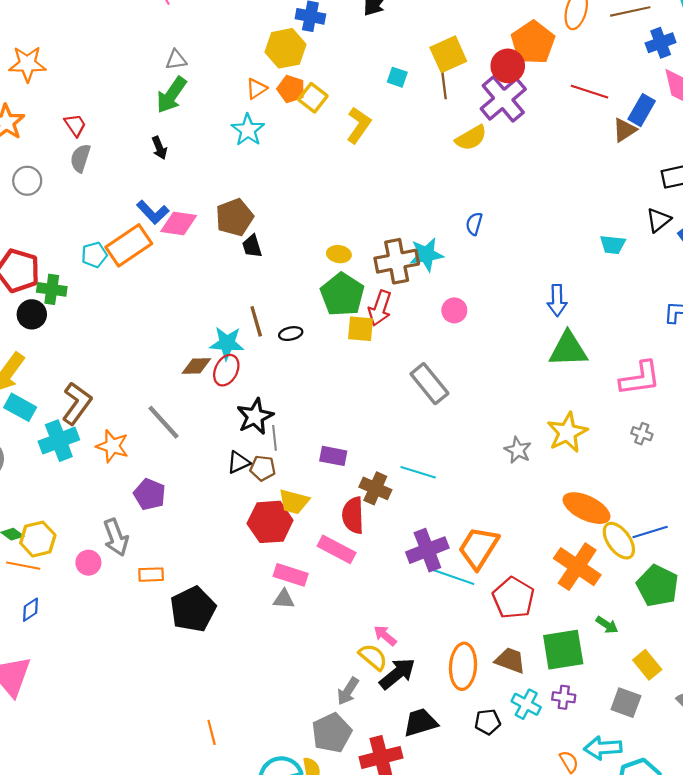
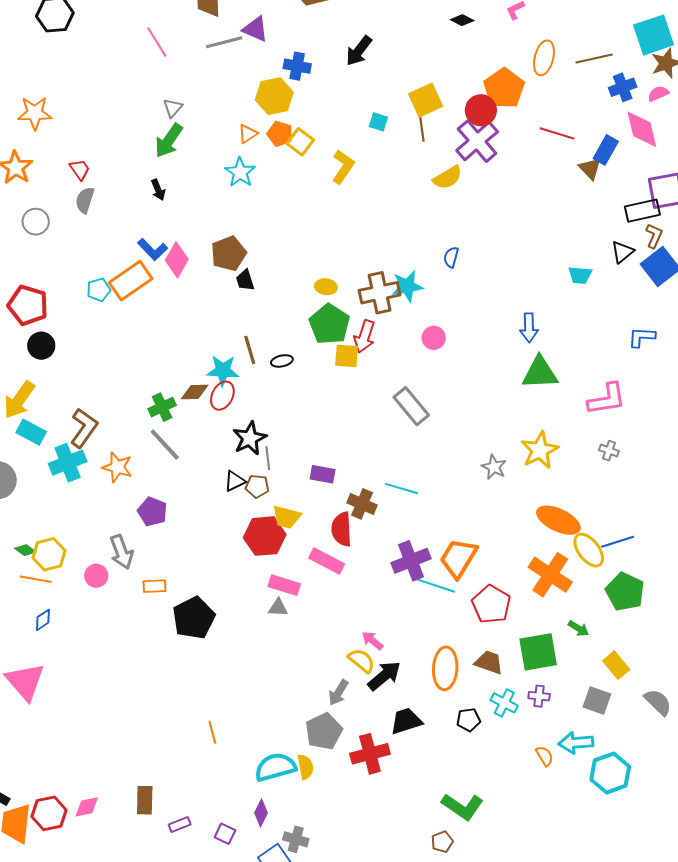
gray triangle: (176, 60) -> (173, 108), turned -40
brown triangle: (625, 130) -> (590, 169), turned -40
pink diamond: (179, 223) -> (177, 260), turned -68
green cross: (52, 289) -> (162, 407), moved, turned -32

